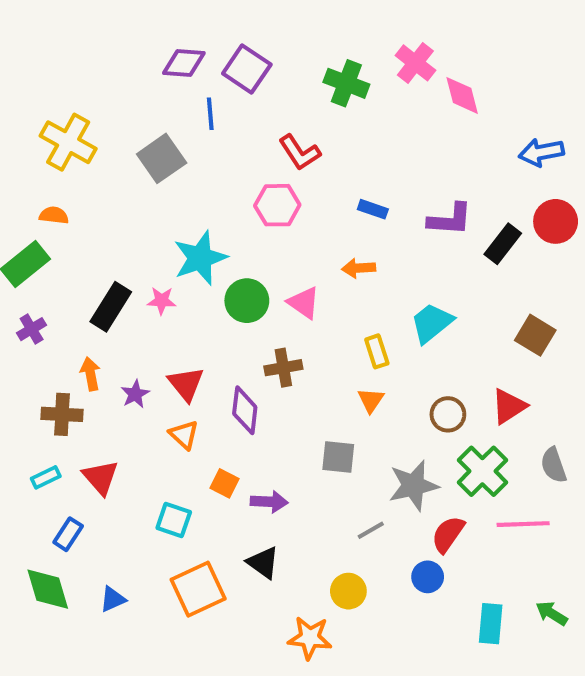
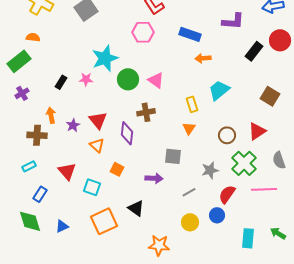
blue rectangle: (373, 209) -> (190, 34), size x1.5
purple L-shape: (450, 219) -> (233, 21), moved
orange arrow: (359, 268) -> (203, 58), moved
black rectangle: (111, 307) -> (61, 82), size x0.6
red triangle: (101, 477) -> (67, 171), moved
gray star: (413, 485) -> (210, 170), size x0.7
purple arrow: (269, 502) -> (154, 178), moved
yellow circle: (348, 591) -> (190, 222), moved

